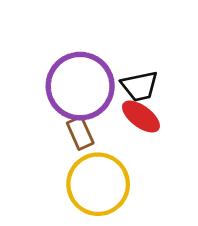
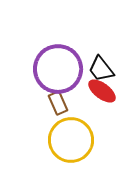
black trapezoid: (140, 86) -> (101, 69), turned 64

